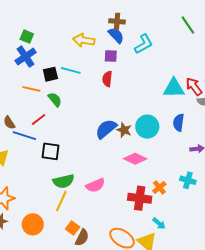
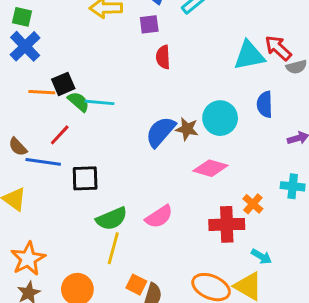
cyan line: (71, 70) -> (99, 102), moved
black square: (50, 74) -> (63, 84), moved
red semicircle: (107, 79) -> (163, 57), moved

